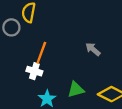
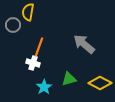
gray arrow: (93, 49) -> (84, 44), size x1.6

